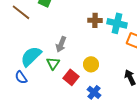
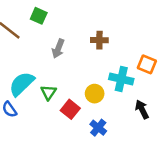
cyan cross: (117, 23) -> (121, 79), moved
gray arrow: (61, 44) -> (58, 49), moved

